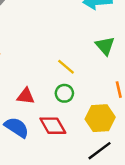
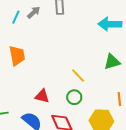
green triangle: (105, 46) -> (112, 62), turned 48

